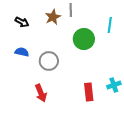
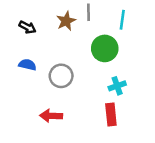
cyan line: (110, 25) -> (122, 20), moved
cyan cross: (114, 85) -> (117, 86), moved
red arrow: (41, 93) -> (51, 116), turned 114

